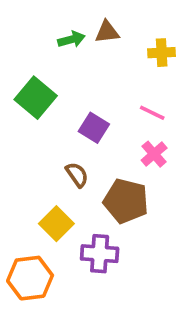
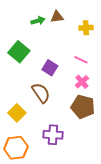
brown semicircle: (77, 175) -> (41, 93), size x1.5
brown pentagon: (126, 201) -> (83, 107), moved
yellow square: (56, 224) -> (17, 113), moved

